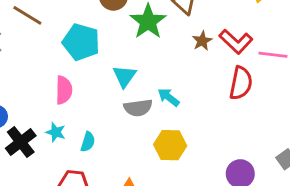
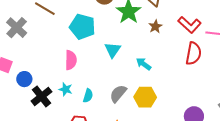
brown star: (202, 41) -> (155, 26), moved
gray semicircle: (138, 108) -> (118, 94), moved, turned 138

